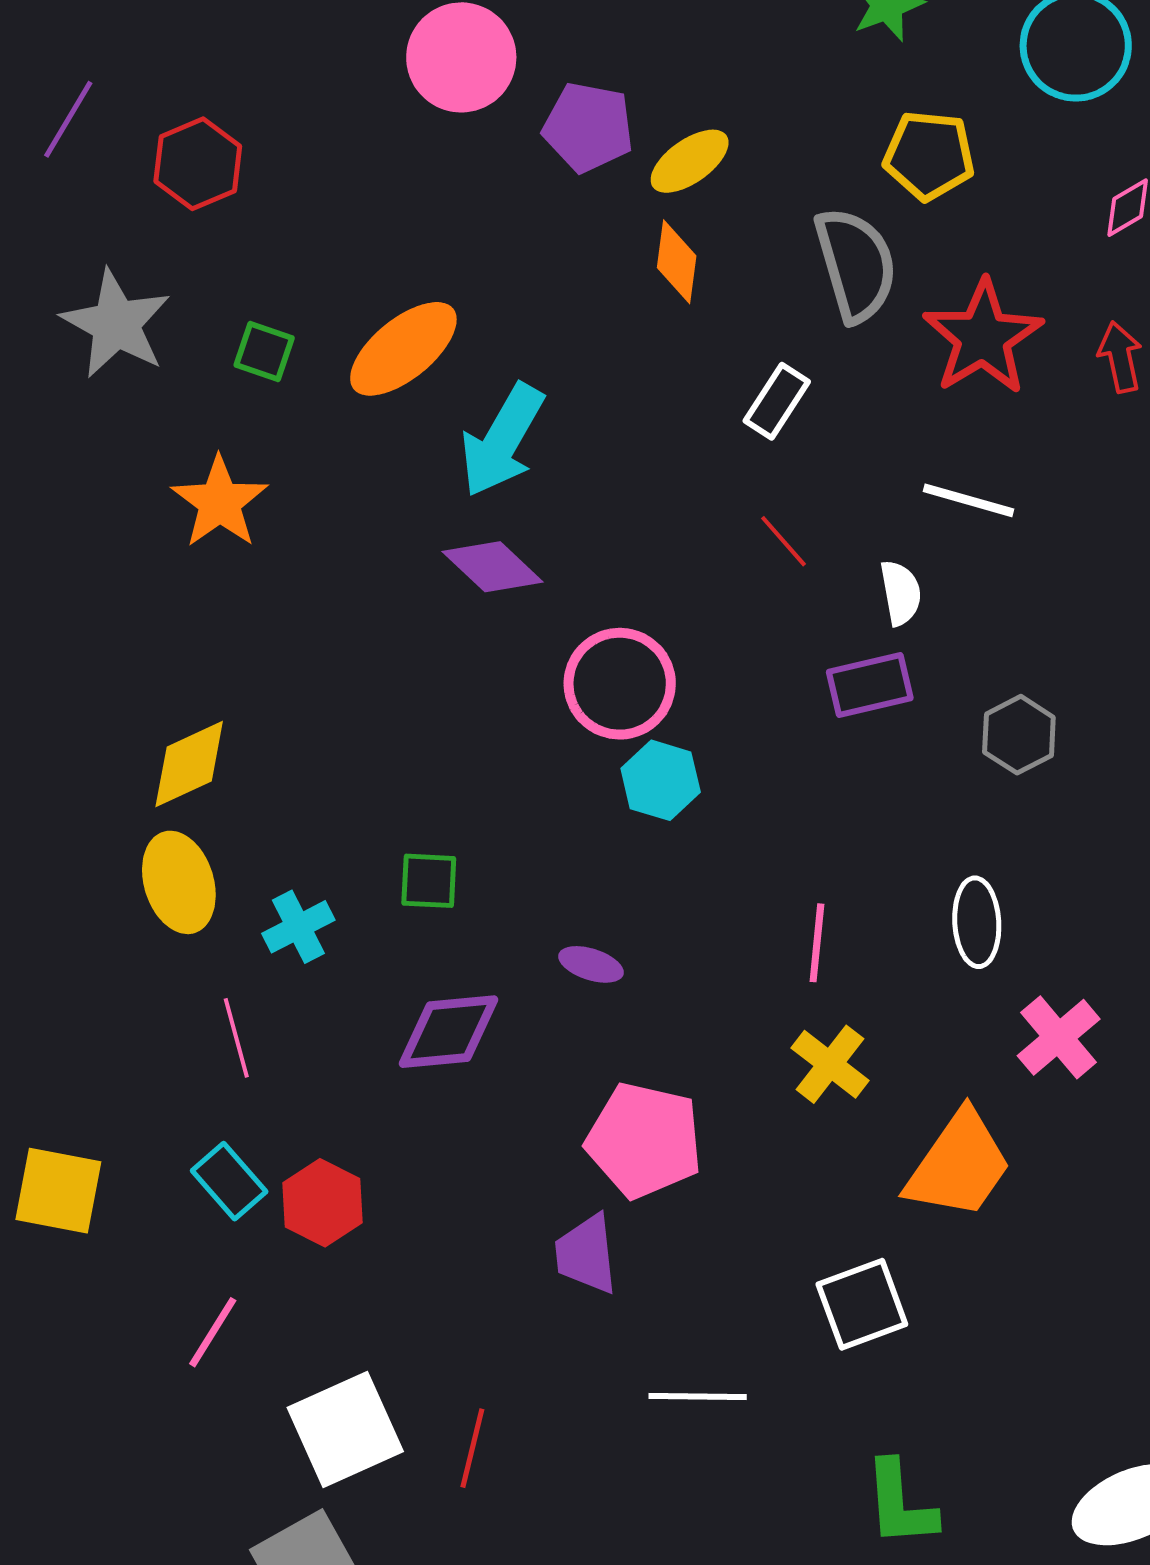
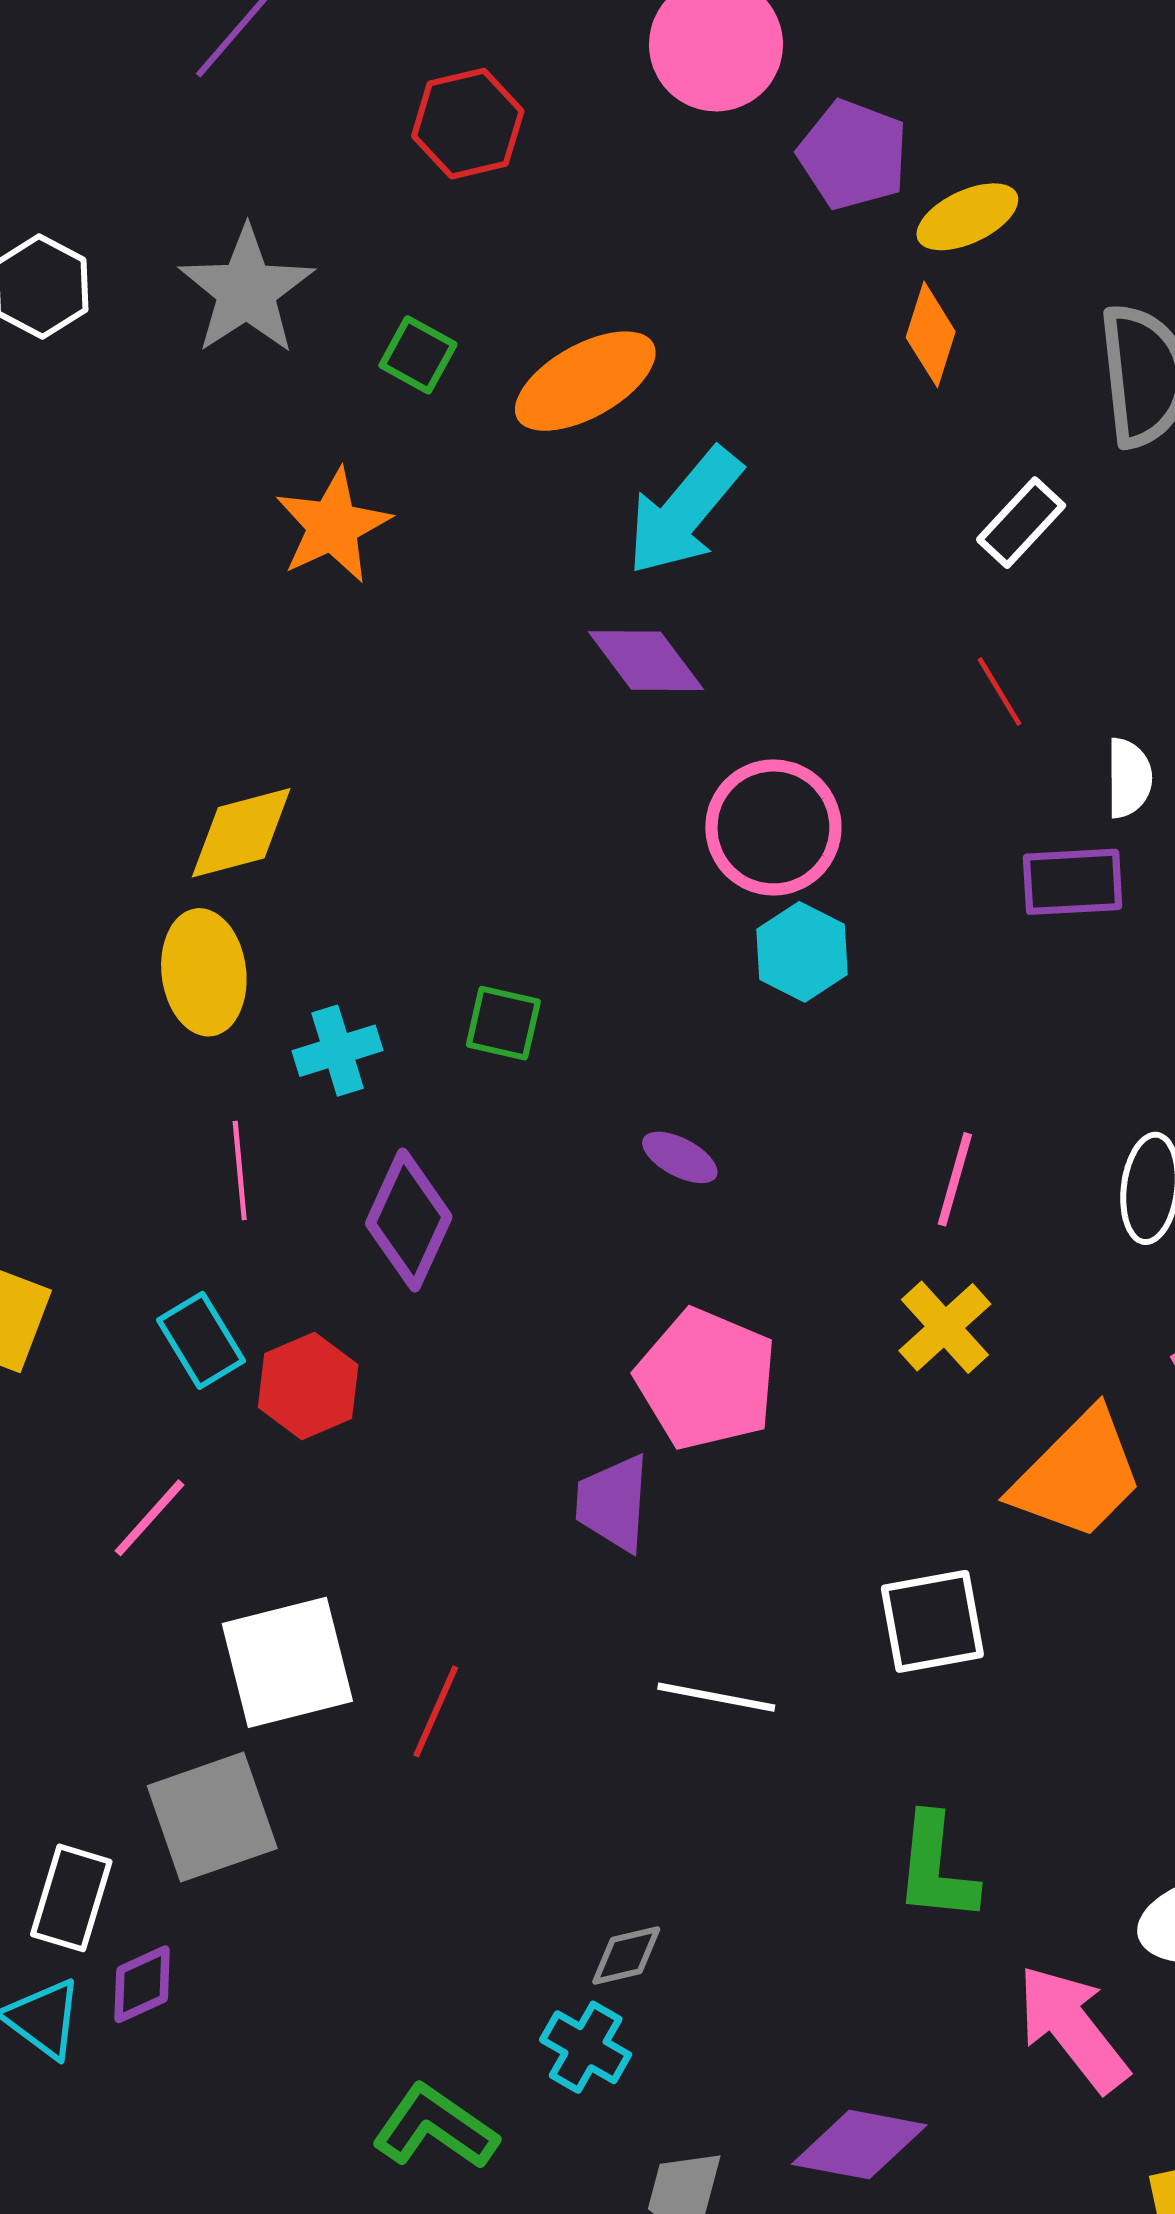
red hexagon: (198, 164) -> (468, 124), moved
purple diamond: (449, 1032) -> (409, 1220), moved, turned -70

